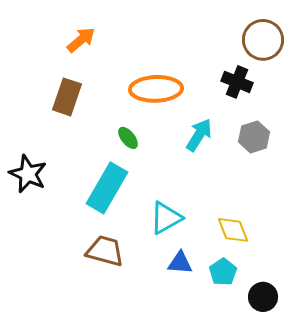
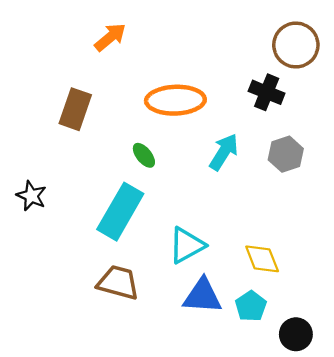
orange arrow: (81, 40) -> (110, 37), moved
black star: (28, 174) -> (31, 196), size x0.7
blue triangle: (180, 263) -> (202, 296), size x1.4

